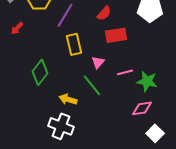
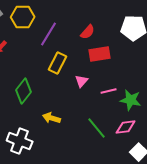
yellow rectangle: (74, 44) -> (58, 63), turned 40
green line: (92, 85) -> (97, 128), moved
white cross: (61, 126) -> (20, 141), moved

